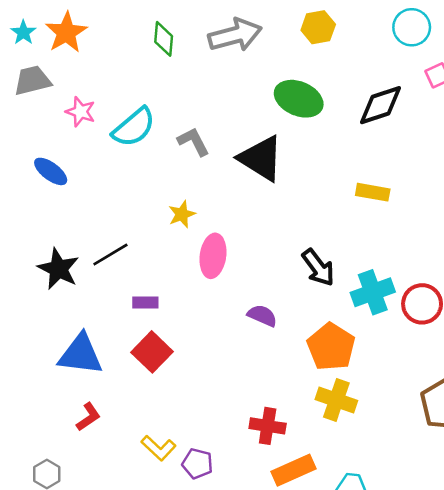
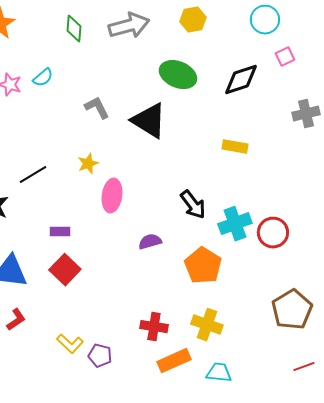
cyan semicircle: (134, 127) -> (43, 78), moved, size x0.6
black line: (110, 255) -> (33, 175), moved
purple semicircle: (262, 316) -> (150, 242), turned -40
yellow cross: (336, 400) -> (207, 325), moved

